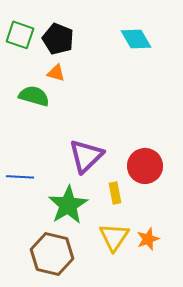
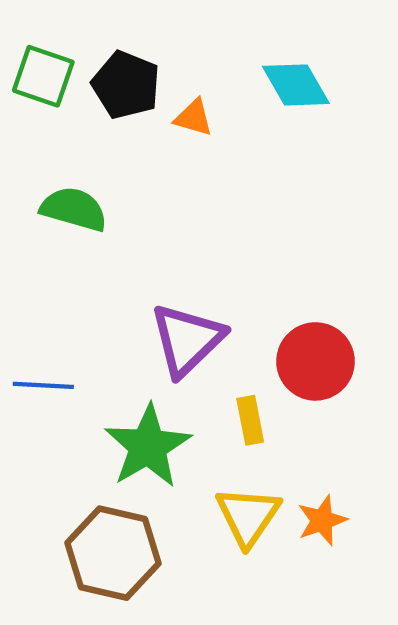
orange triangle: (56, 73) -> (194, 118), moved

